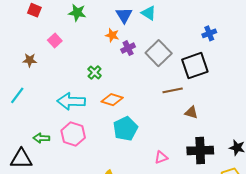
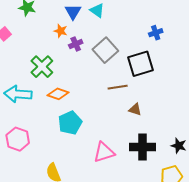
green cross: (95, 72) -> (42, 67), size x1.6
pink hexagon: (73, 134) -> (18, 139), moved
pink triangle: (161, 157) -> (104, 152), size x1.6

